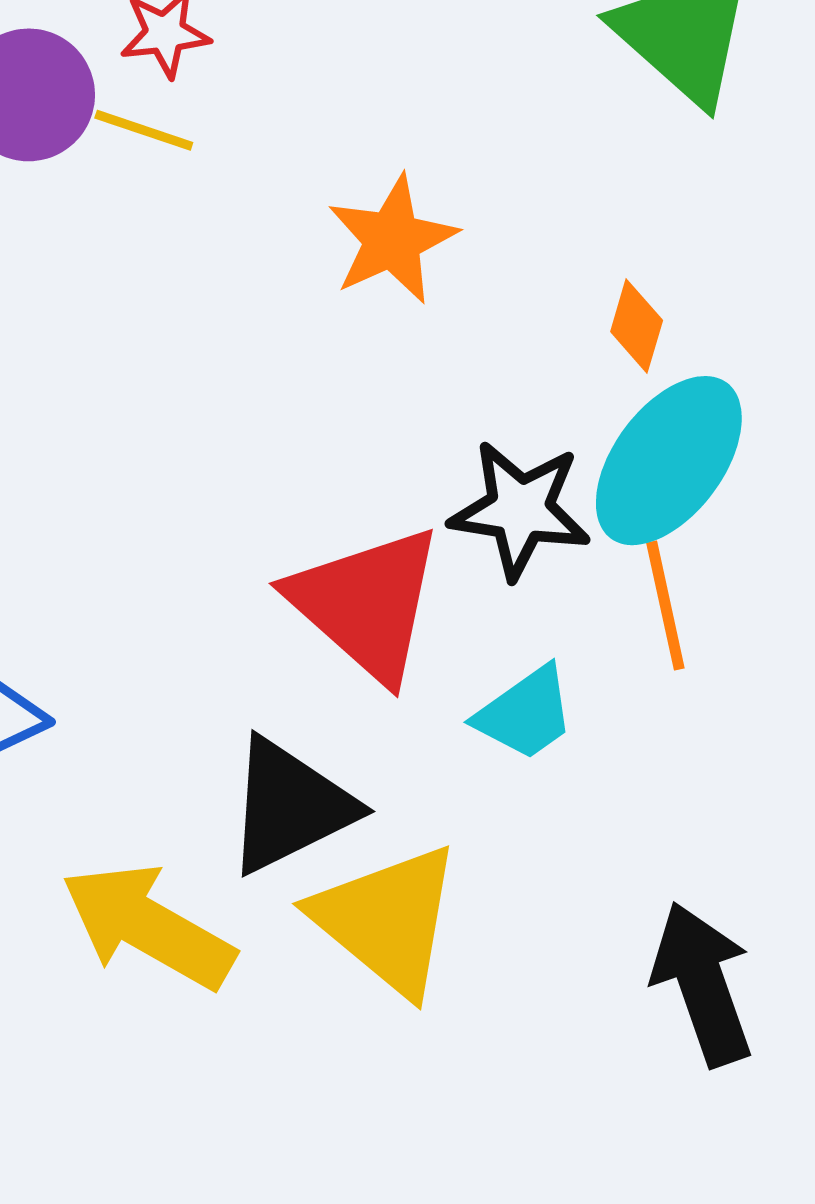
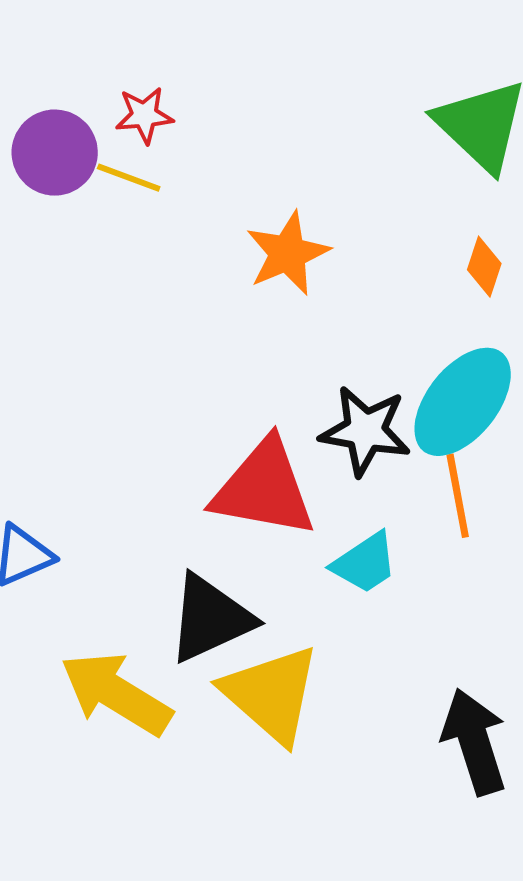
orange diamond: (637, 326) -> (484, 267), moved
red triangle: (366, 603) -> (264, 489), turned -33

